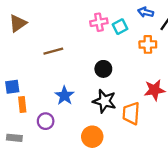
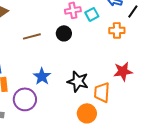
black circle: (103, 69) -> (64, 33), moved
purple circle: (46, 121) -> (25, 99), size x1.5
orange circle: (92, 137) -> (87, 113), moved

